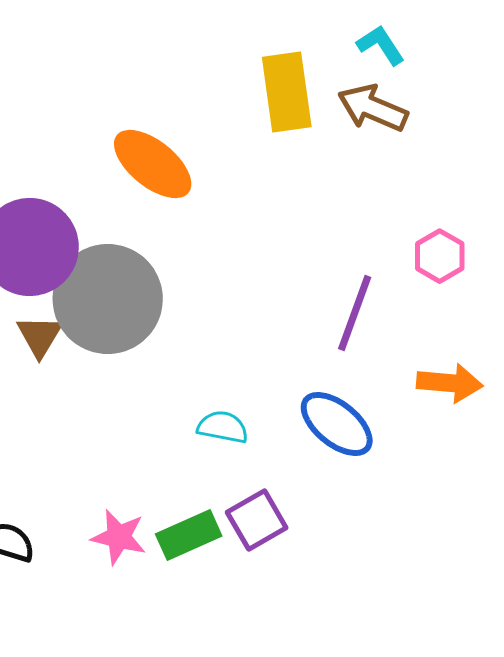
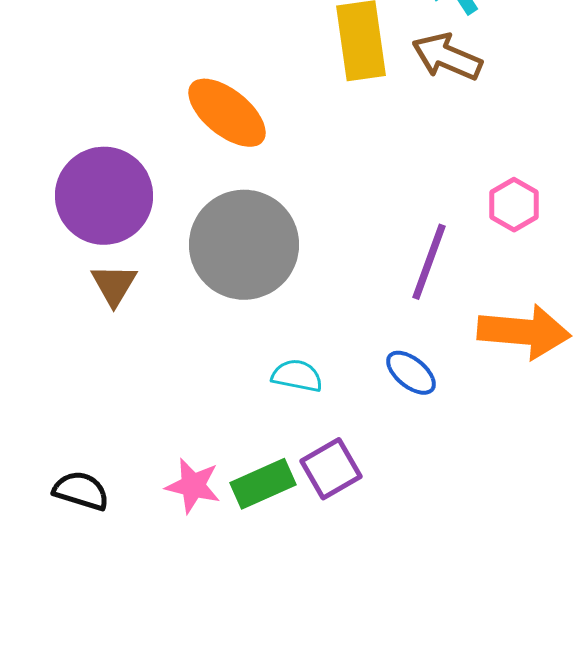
gray circle: (108, 299) -> (244, 245), moved
orange arrow: (450, 383) -> (524, 332), size x1.4
blue ellipse: (337, 424) -> (411, 373), size x0.7

